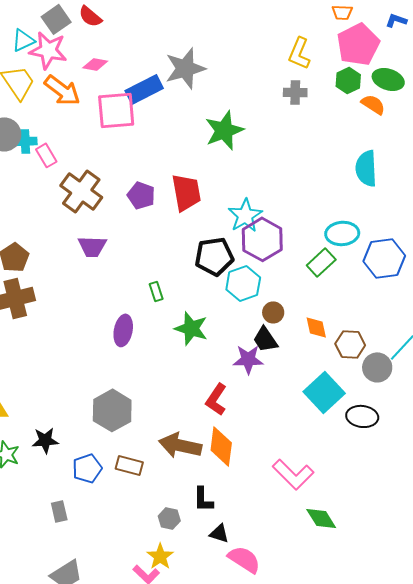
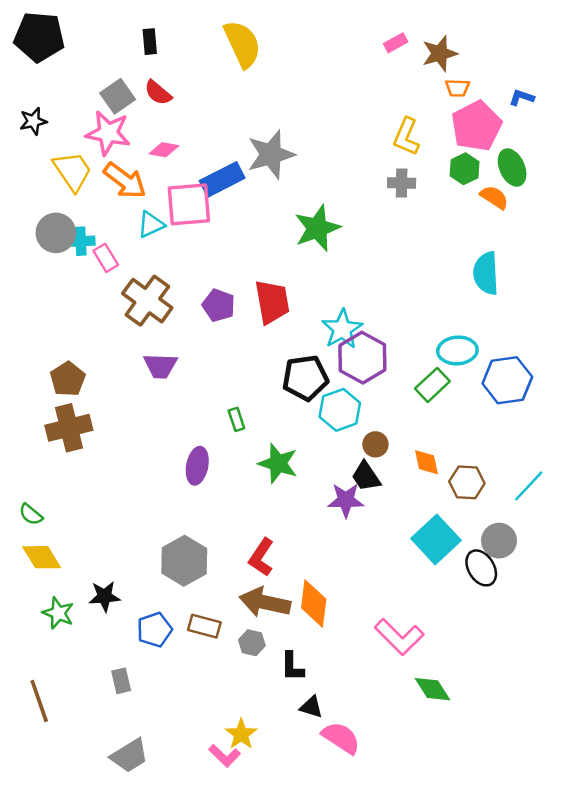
cyan triangle: (23, 40) -> (151, 225), moved
green ellipse: (388, 79) -> (512, 168), turned 48
gray circle: (377, 367) -> (499, 541), moved
red L-shape: (216, 399) -> (261, 557), moved
black ellipse: (362, 416) -> (481, 568), turned 52
gray hexagon: (169, 518) -> (252, 643), moved

